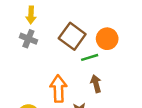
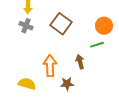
orange circle: (107, 39) -> (104, 26), moved
green line: (90, 57) -> (97, 45), moved

